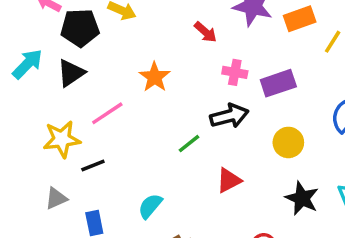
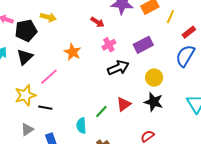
pink cross: (235, 72) -> (109, 45), moved, turned -32
green line: (189, 144) -> (101, 112), moved
black line: (93, 166) -> (45, 108), turned 40
black star: (302, 198) -> (154, 102), moved
cyan semicircle: (150, 206) -> (81, 126), turned -35

